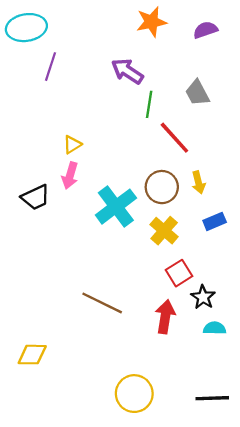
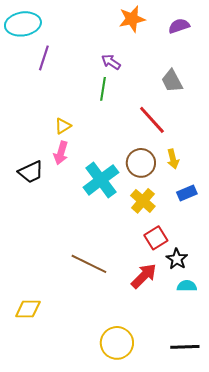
purple arrow: (127, 71) -> (111, 62), size x0.7
green line: (149, 104) -> (103, 89), moved
red arrow: (165, 317) -> (144, 276), turned 36

